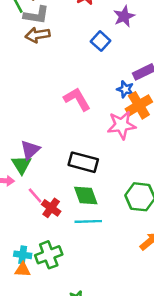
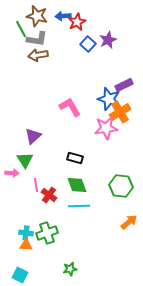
blue square: (101, 41) -> (88, 44), moved
blue star: (125, 89) -> (109, 99), size x1.6
purple triangle: (30, 150) -> (33, 136), moved
black rectangle: (83, 162) -> (75, 158), size x0.7
pink line: (35, 196) -> (36, 185), turned 32

